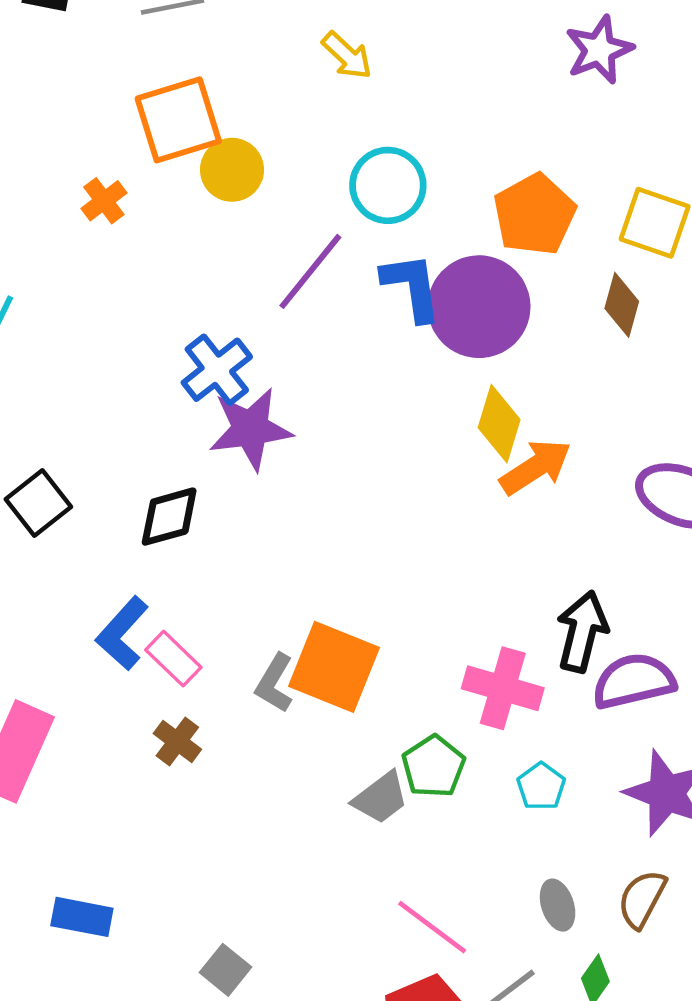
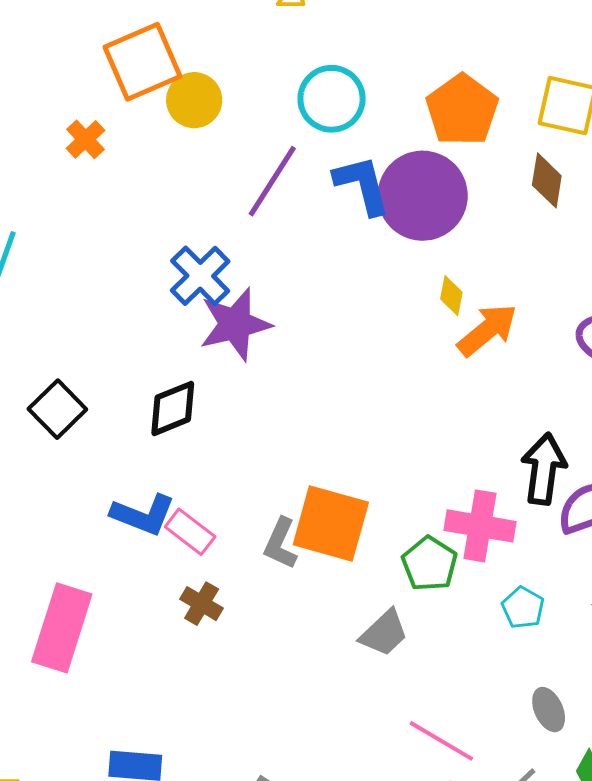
yellow diamond: (499, 424) -> (451, 296), size x0.6
blue L-shape: (122, 633) -> (143, 515), turned -104
green pentagon: (434, 766) -> (430, 564), moved

